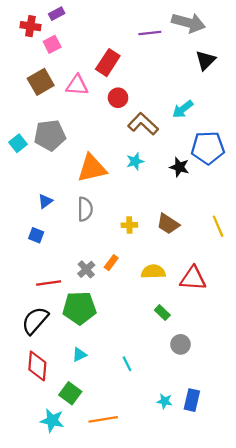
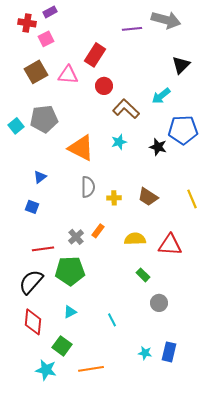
black triangle: (206, 60) -> (181, 65), moved
orange triangle: (92, 168) -> (81, 148), turned 40
gray semicircle: (85, 209) -> (88, 187), moved

